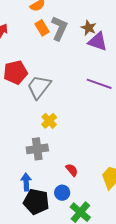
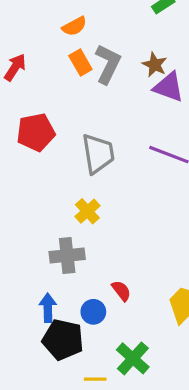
gray trapezoid: (39, 87) -> (98, 154), moved, turned 132
blue circle: (62, 193) -> (93, 312), moved

